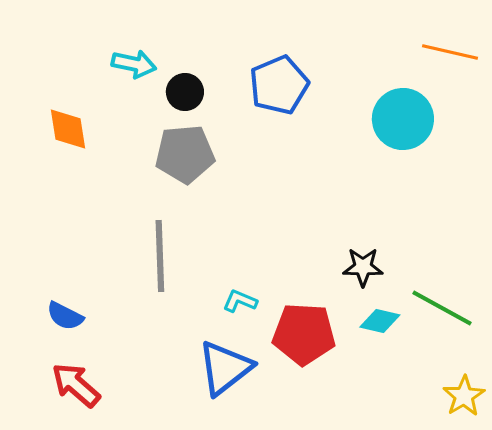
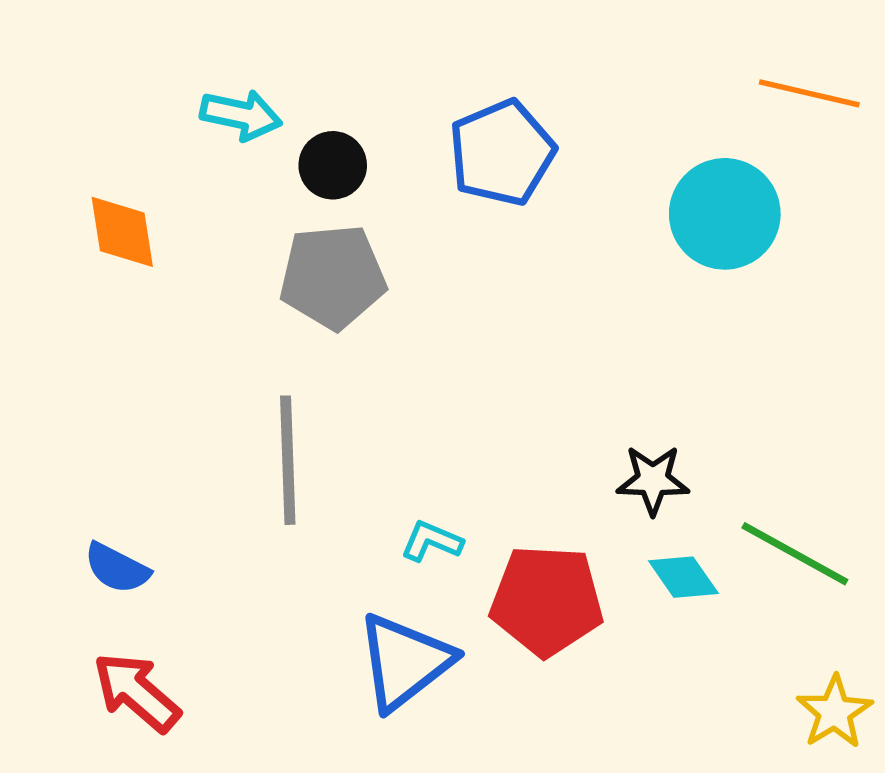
cyan diamond: (380, 321) -> (683, 577), turned 42

